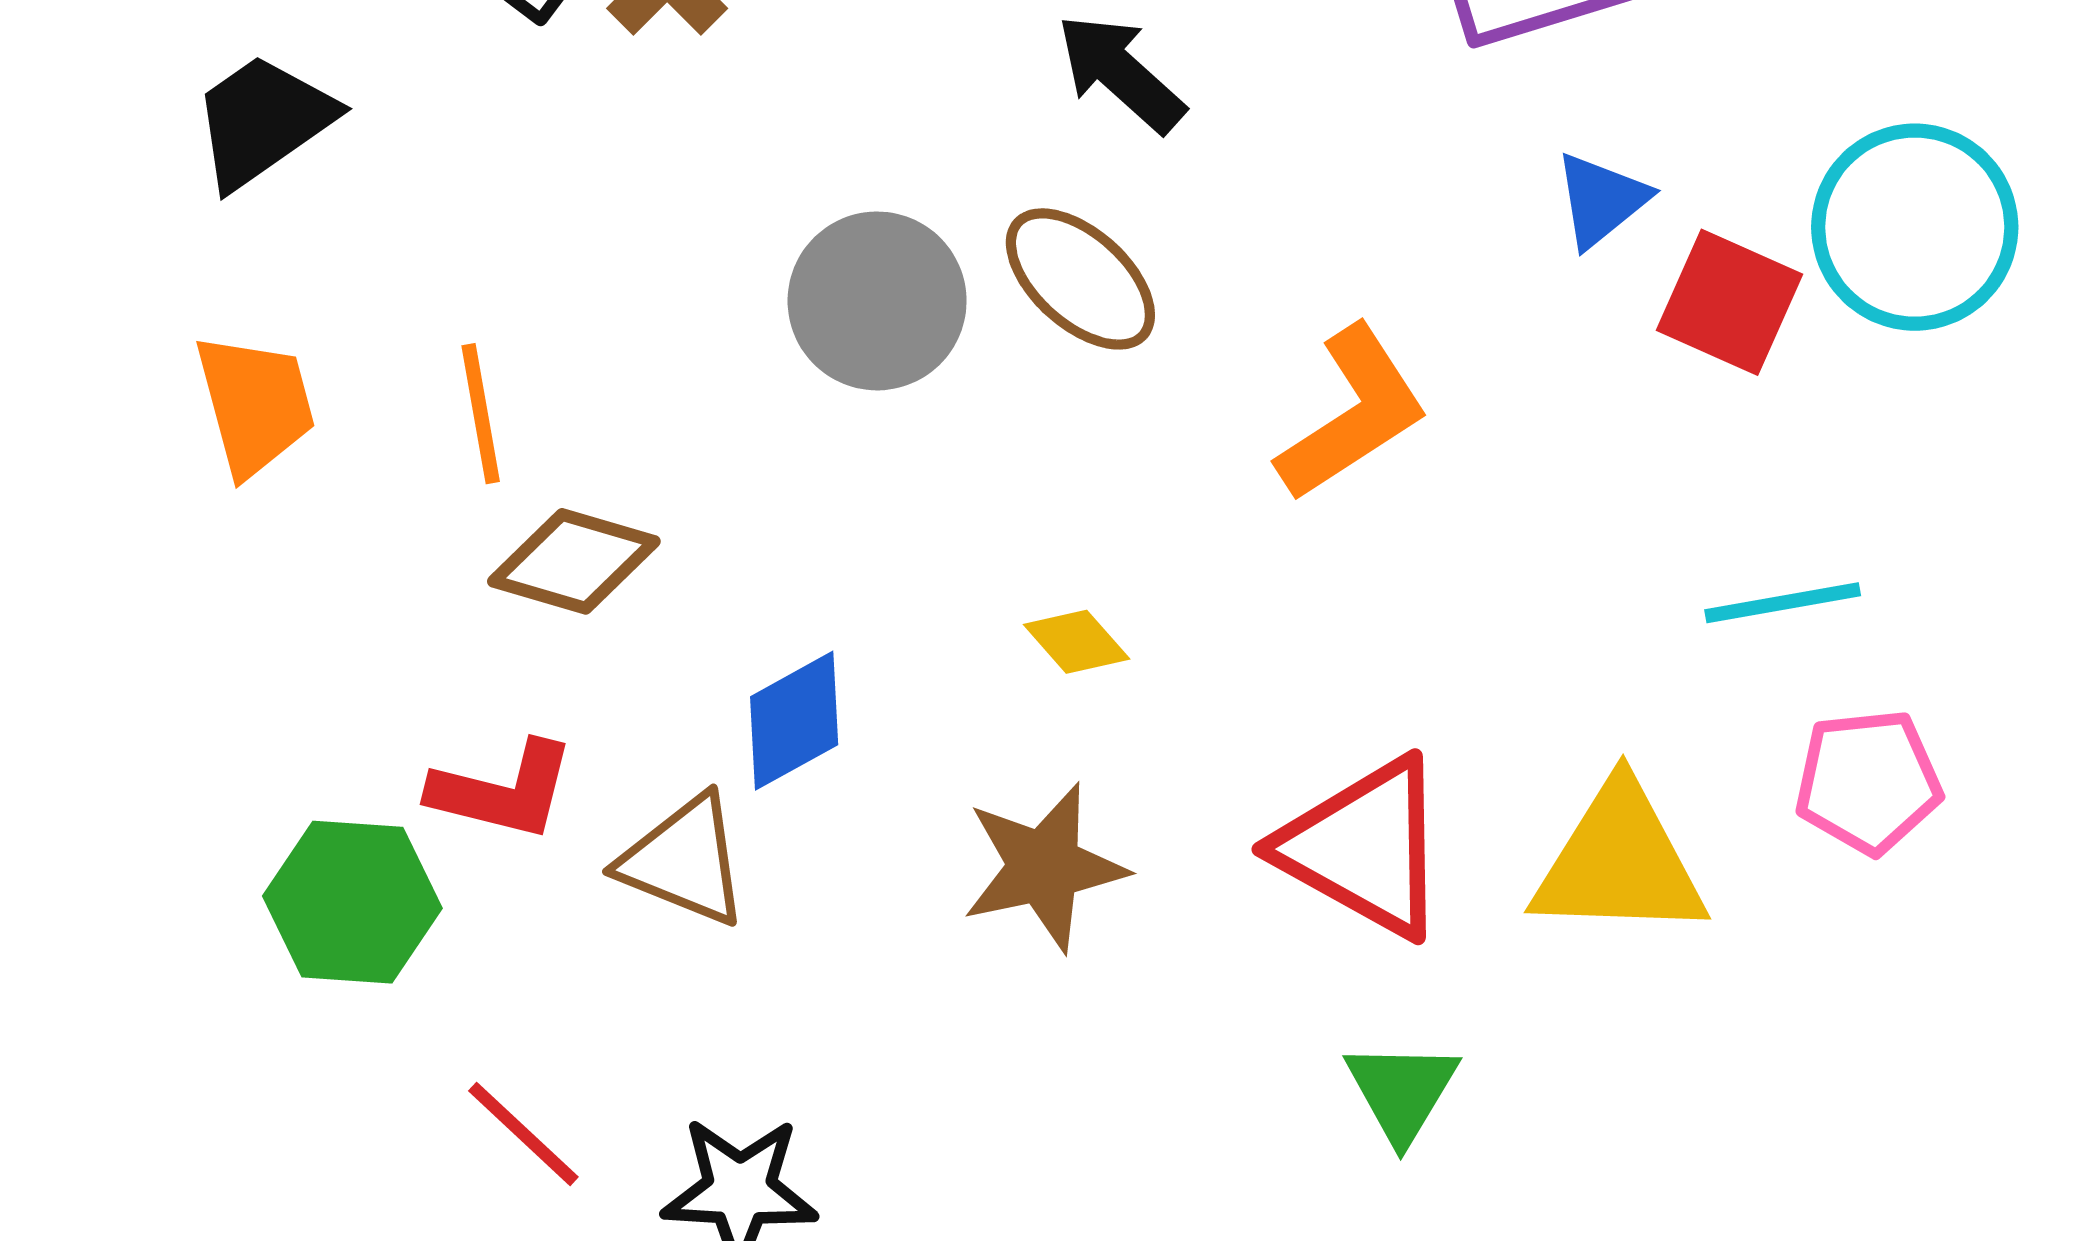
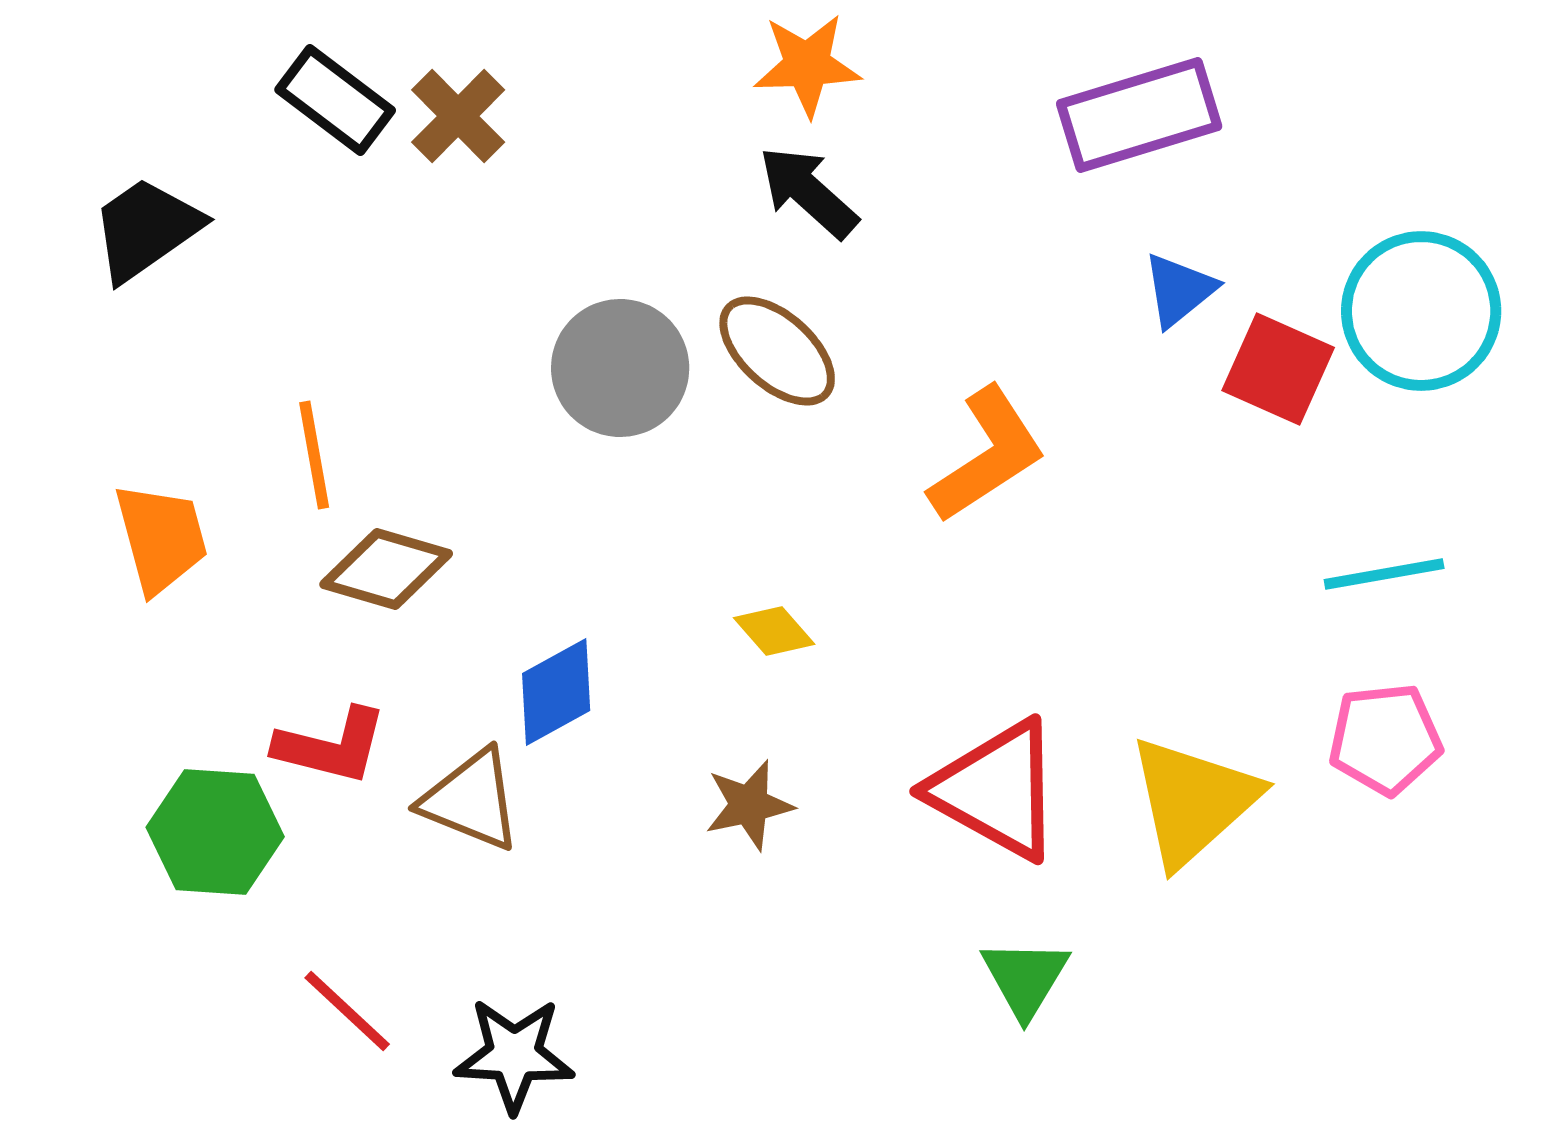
orange trapezoid: (255, 405) -> (161, 538), moved
cyan line: (1783, 603) -> (1384, 574), moved
yellow triangle: (1619, 862) -> (1193, 801), turned -44
brown star: (1044, 867) -> (749, 805), size x0.7

